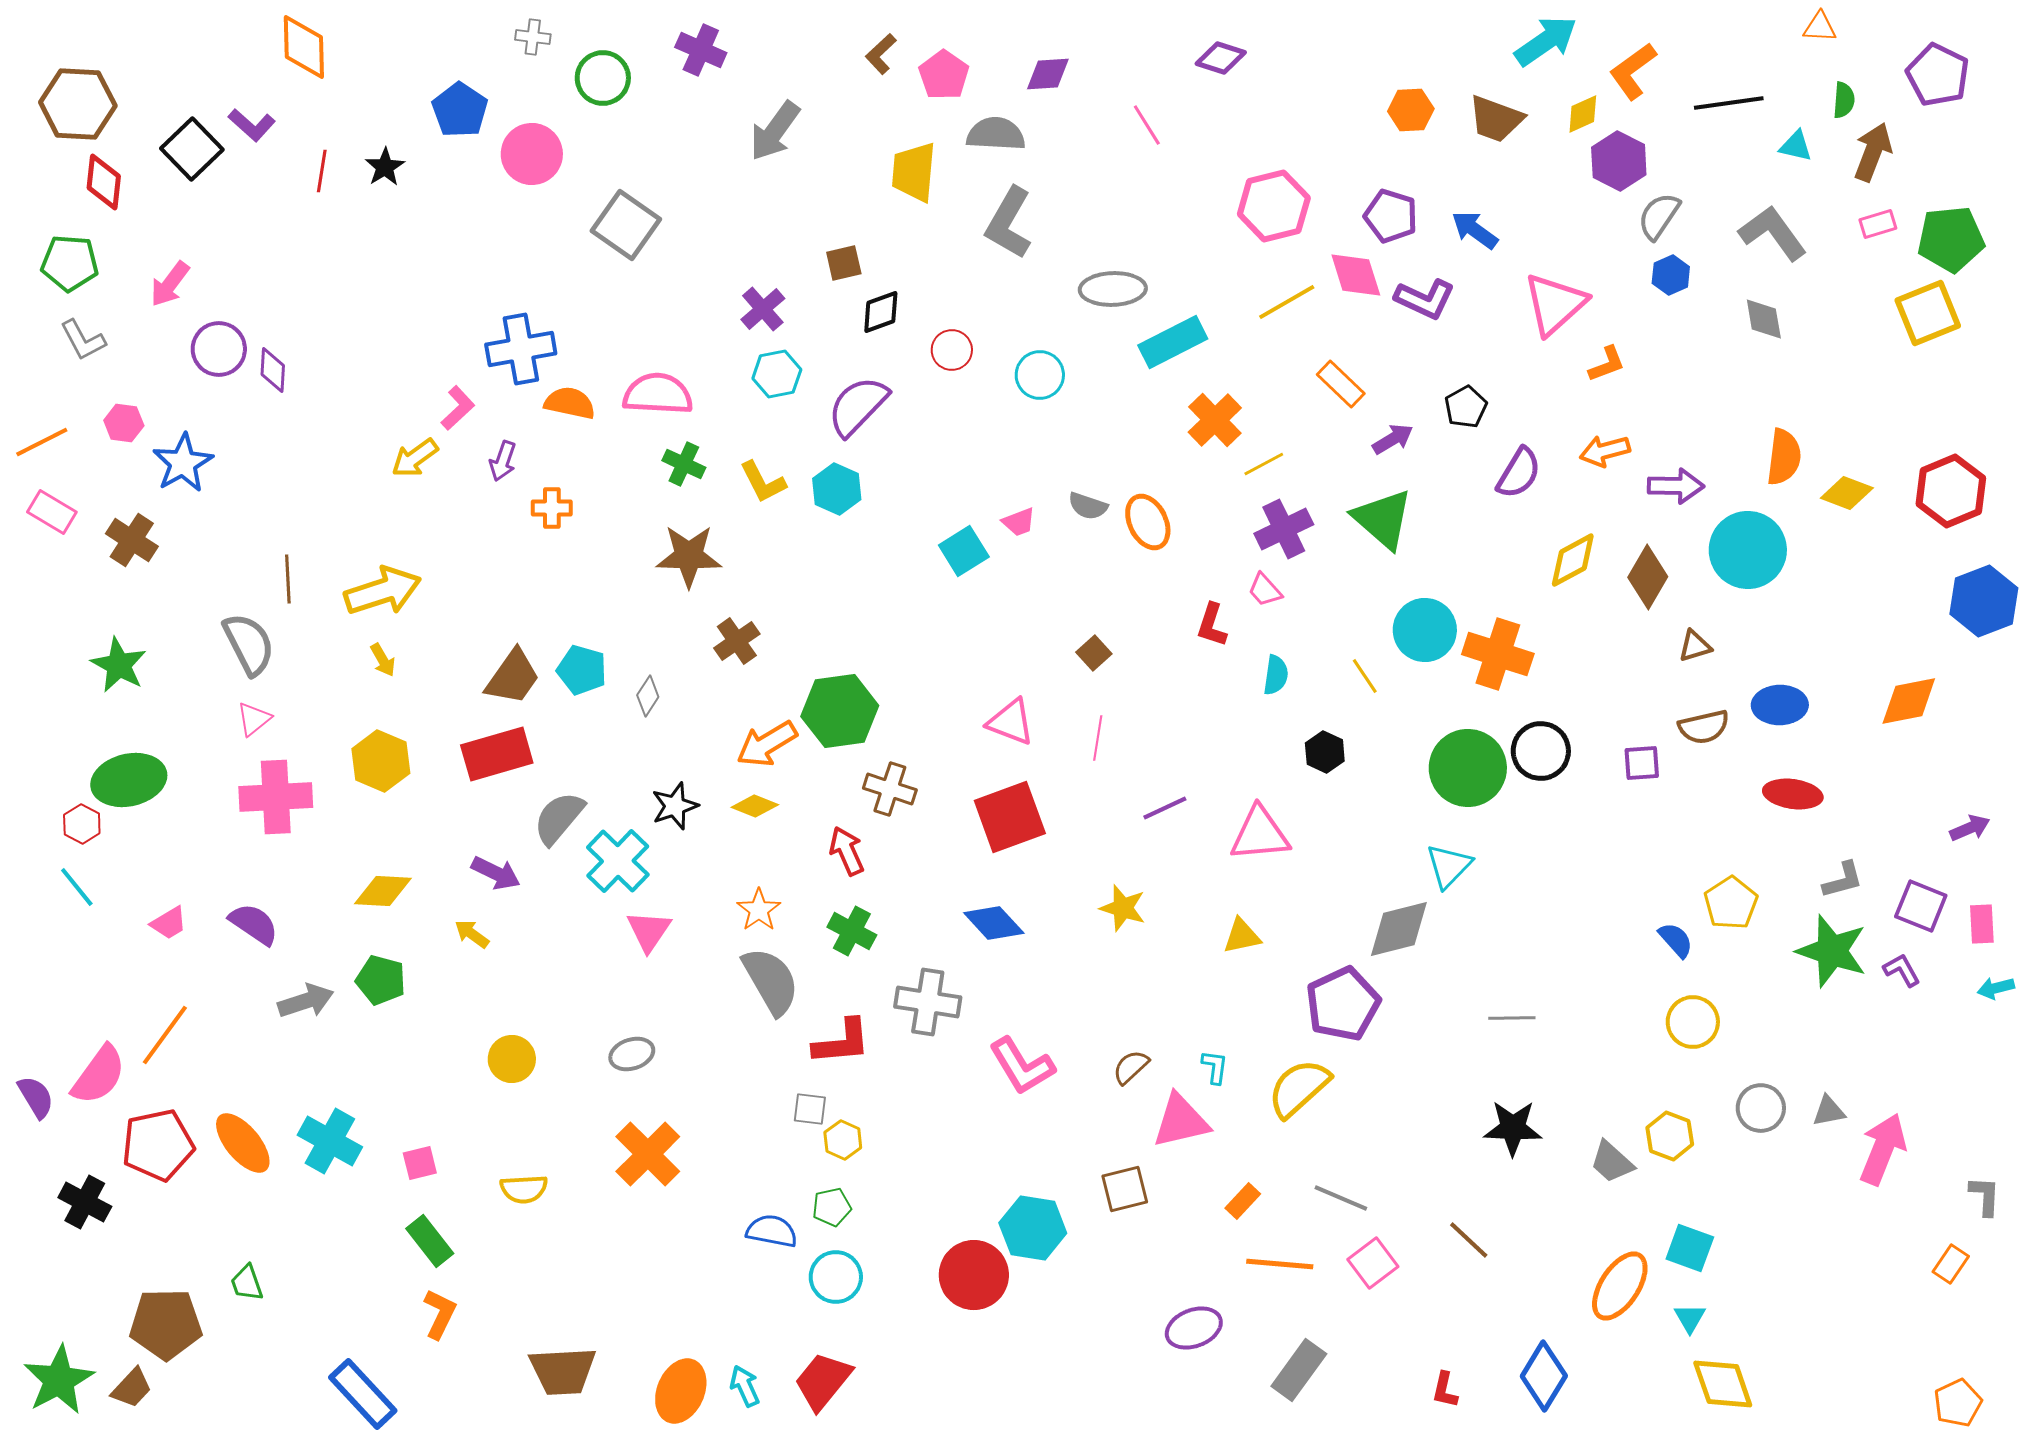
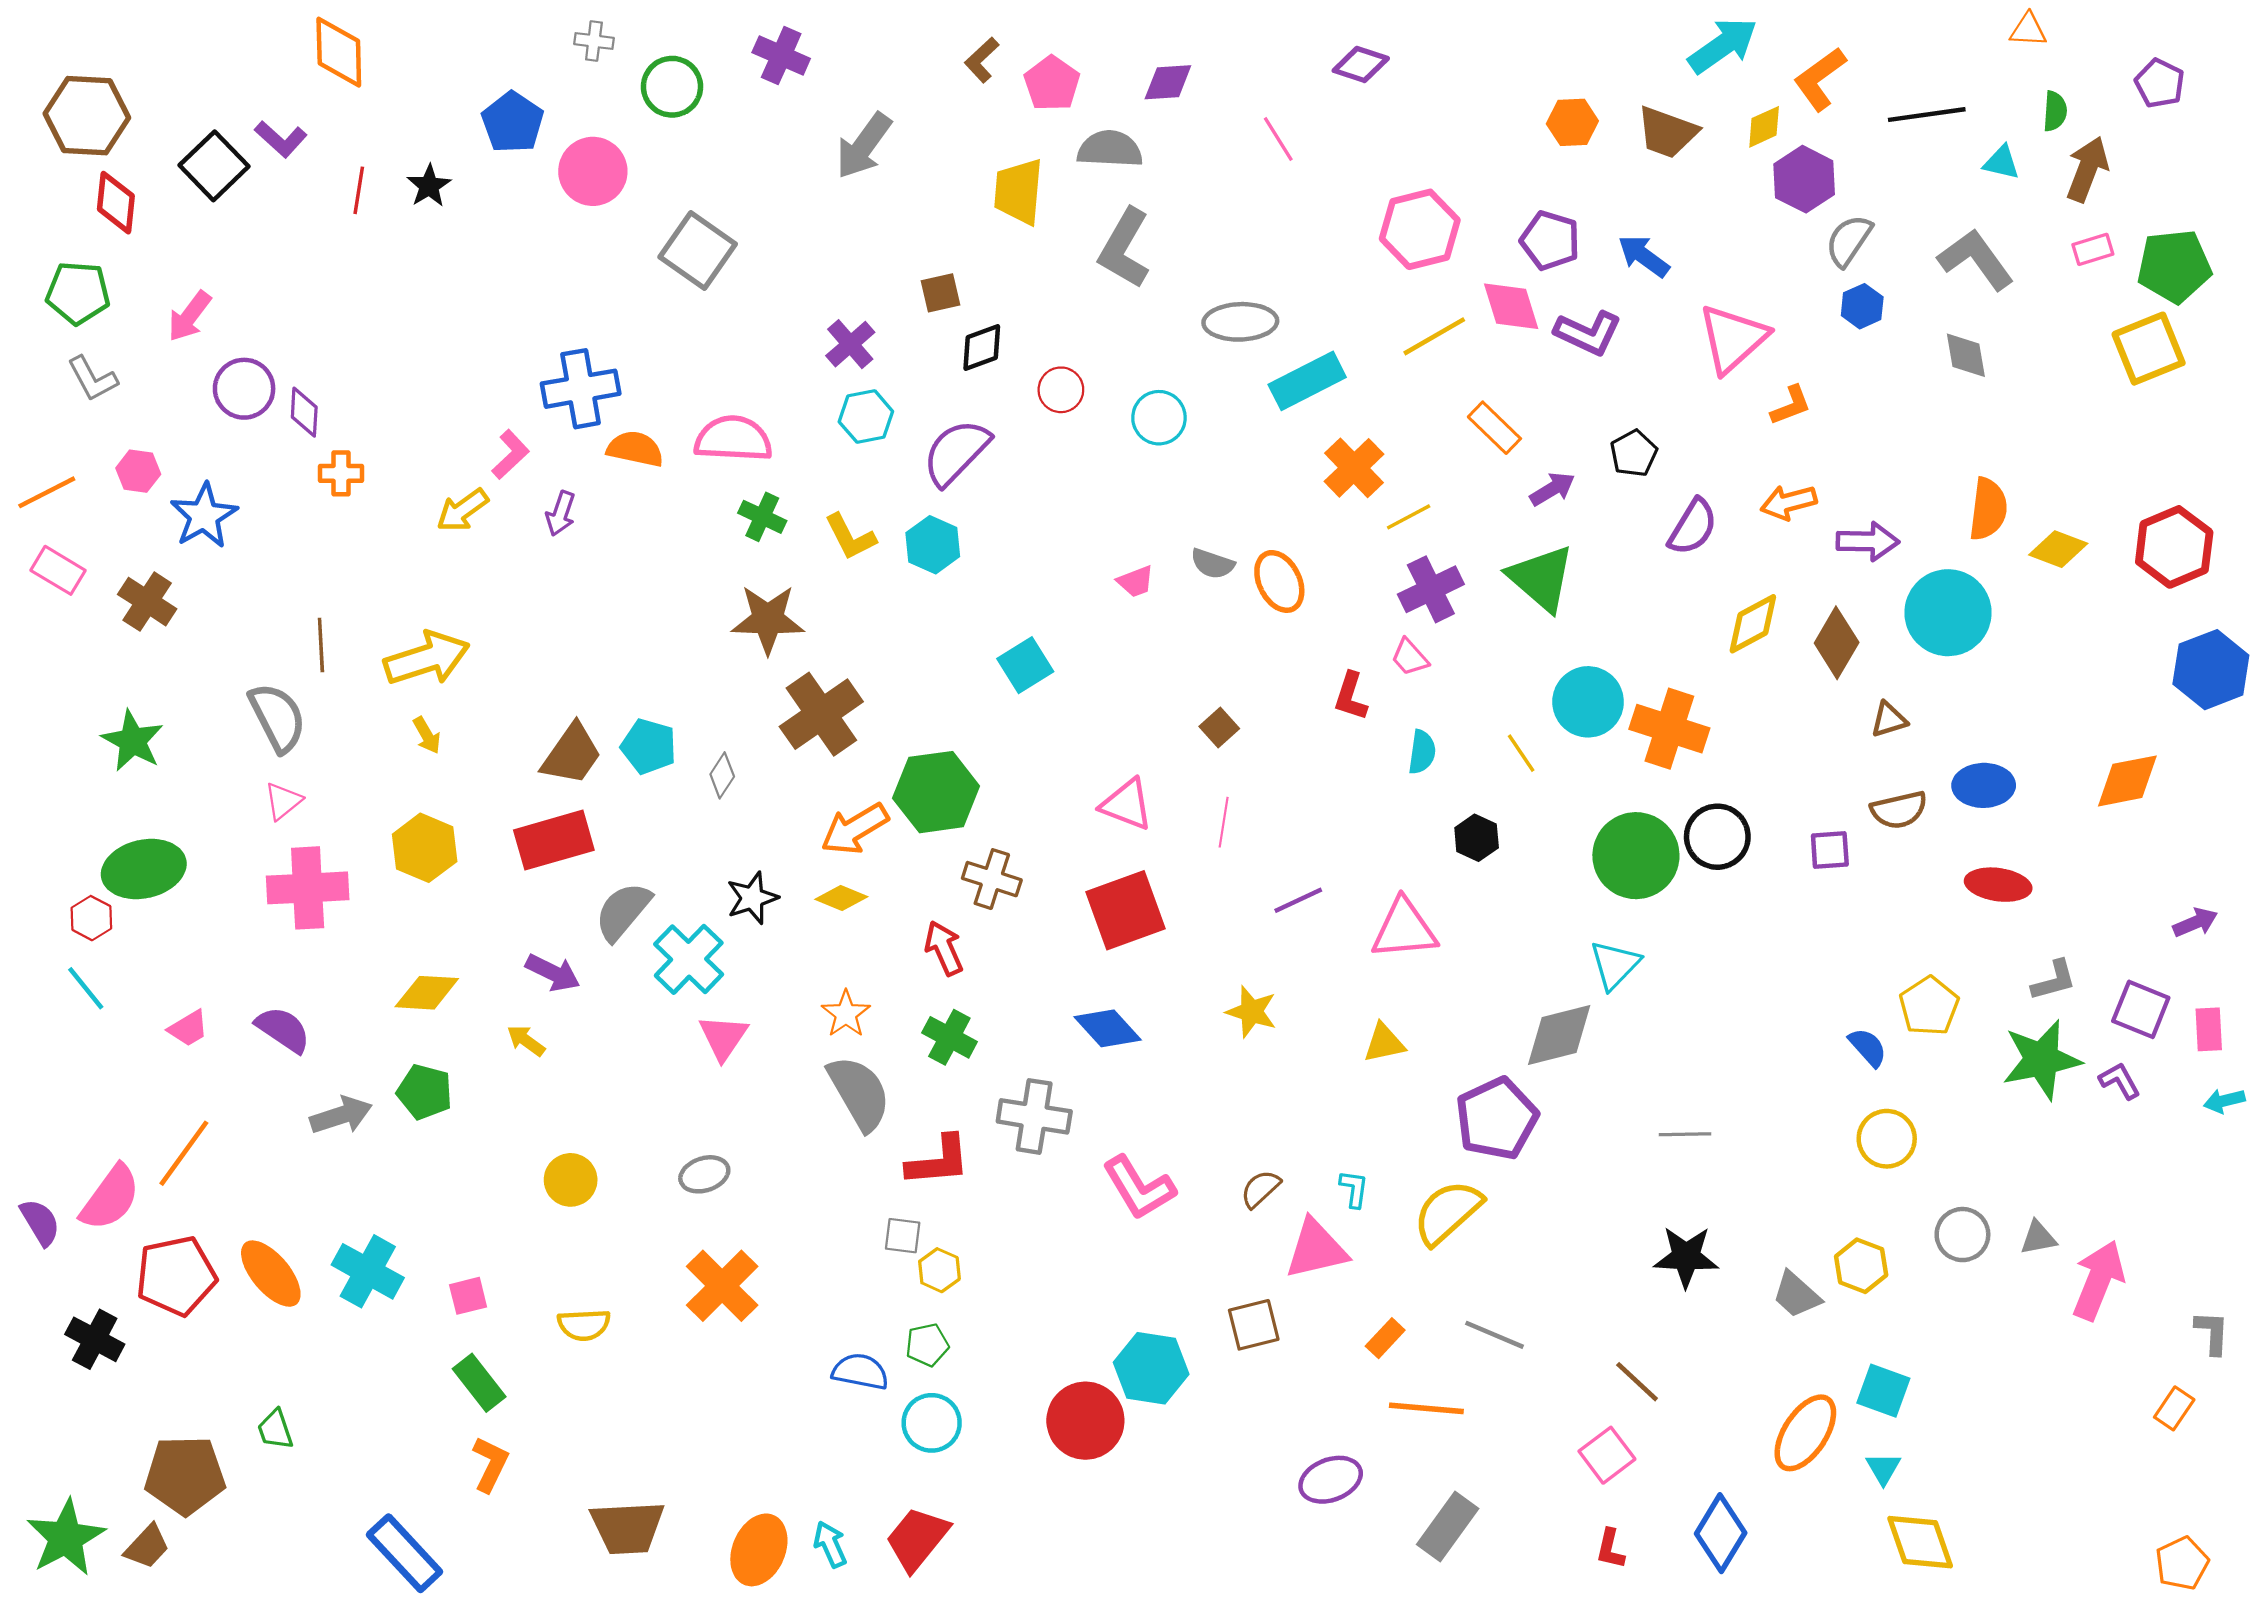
purple pentagon: (1938, 75) -> (2160, 83), size x0.7
orange cross: (552, 508) -> (341, 473), moved
cyan square: (964, 551) -> (1025, 665), moved
brown cross: (737, 641) -> (821, 714), size x1.6
green star: (1832, 951) -> (2042, 1060), turned -30
pink square: (1373, 1263) -> (1607, 1455), moved

